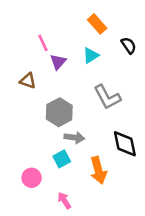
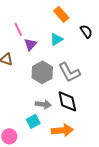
gray hexagon: (59, 112) -> (42, 72), moved
black diamond: (125, 144) -> (67, 101), moved
orange arrow: (98, 170) -> (62, 130), turned -80

